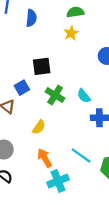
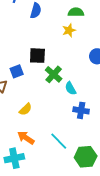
green cross: (55, 95) -> (54, 74), moved
orange arrow: (45, 158) -> (26, 138), turned -36
cyan cross: (58, 181) -> (14, 158), moved

